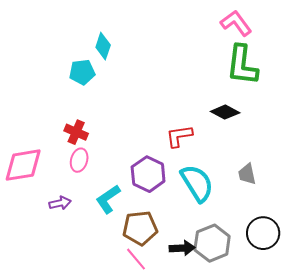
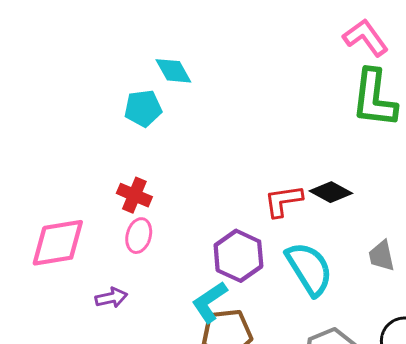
cyan diamond: (103, 46) -> (173, 71), turned -48
black diamond: (225, 112) -> (331, 192), moved
cyan L-shape: (108, 199) -> (210, 302), moved

